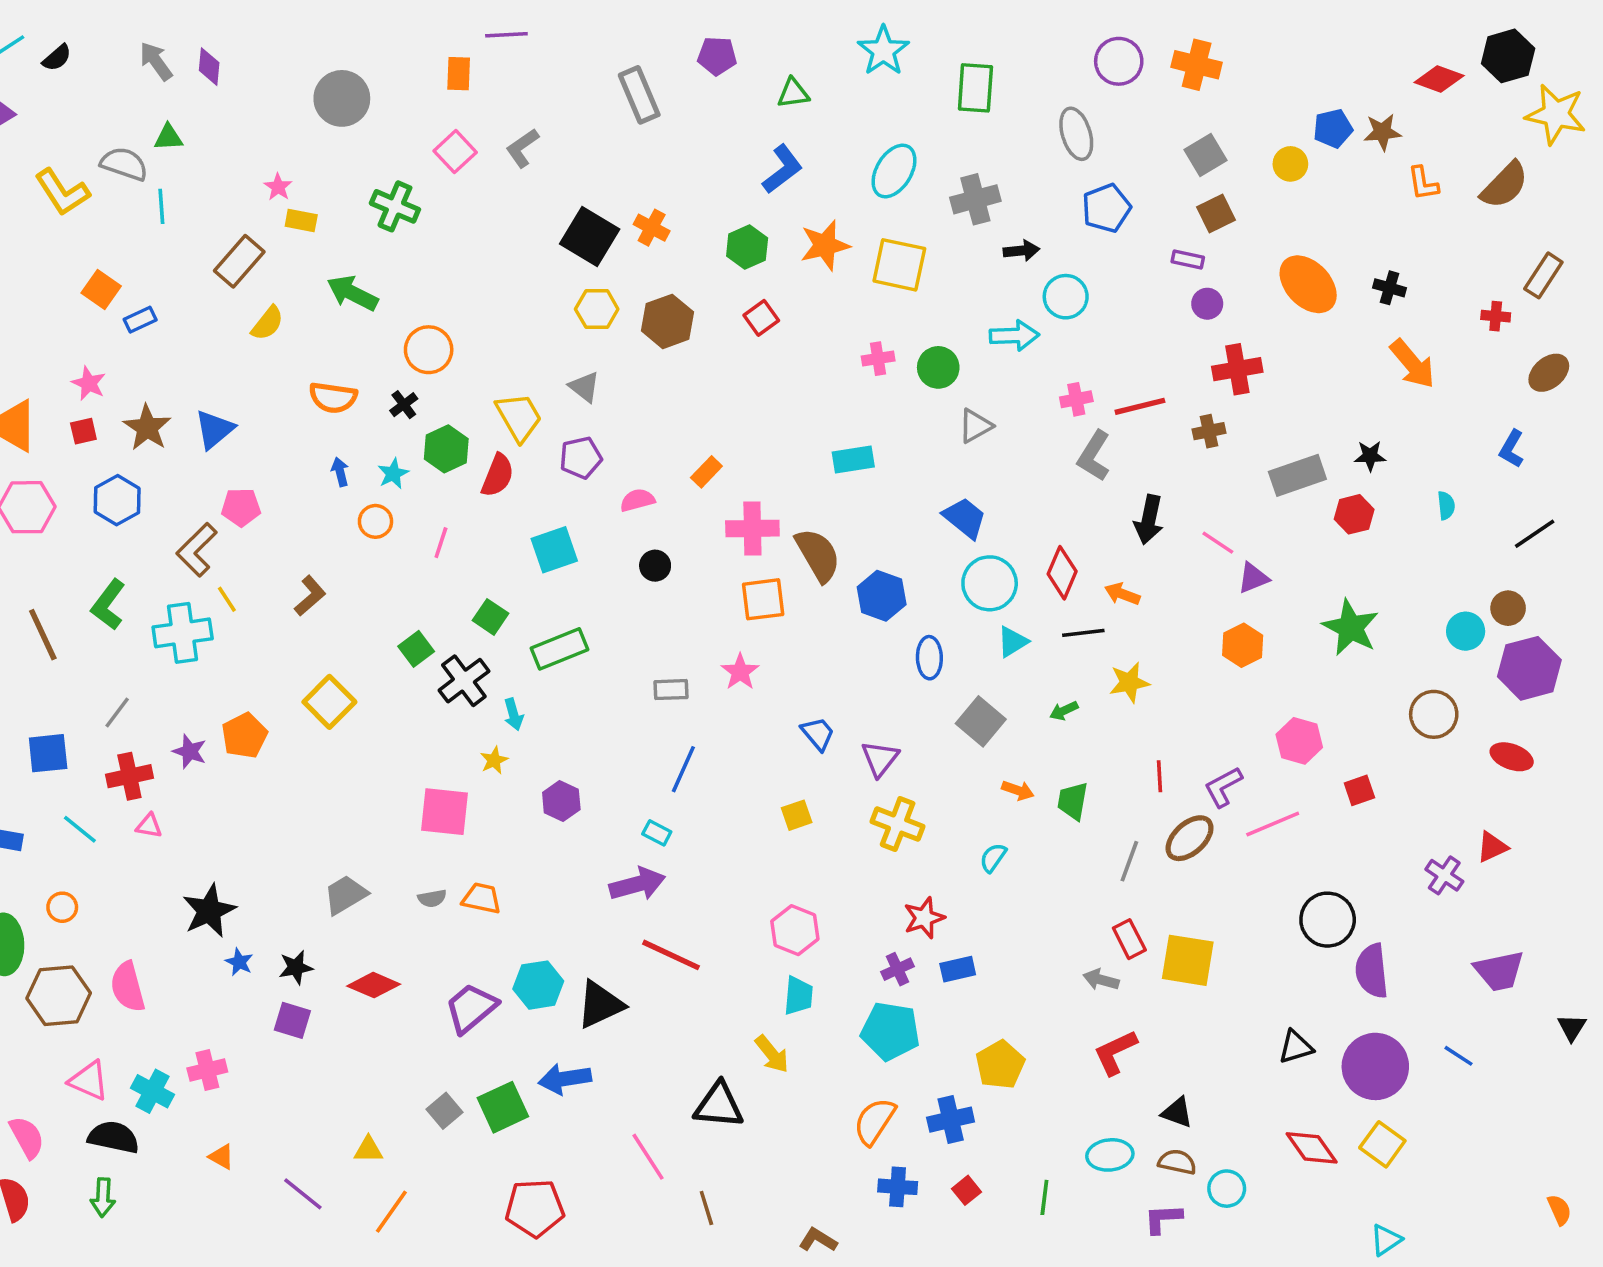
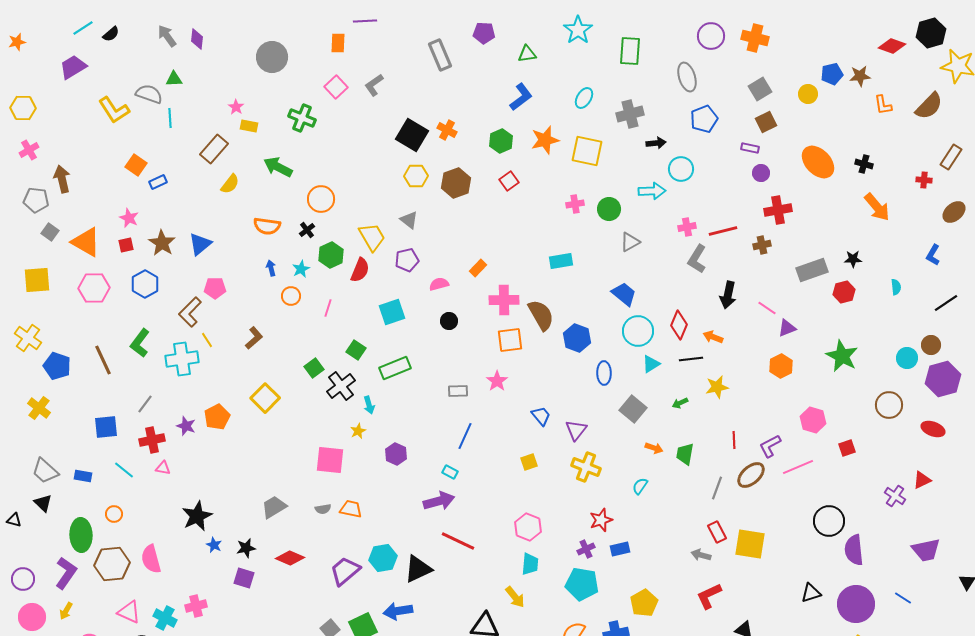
cyan ellipse: (894, 171) -> (584, 98), size x0.7

